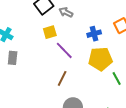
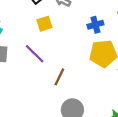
purple line: (64, 50) -> (35, 54), moved

